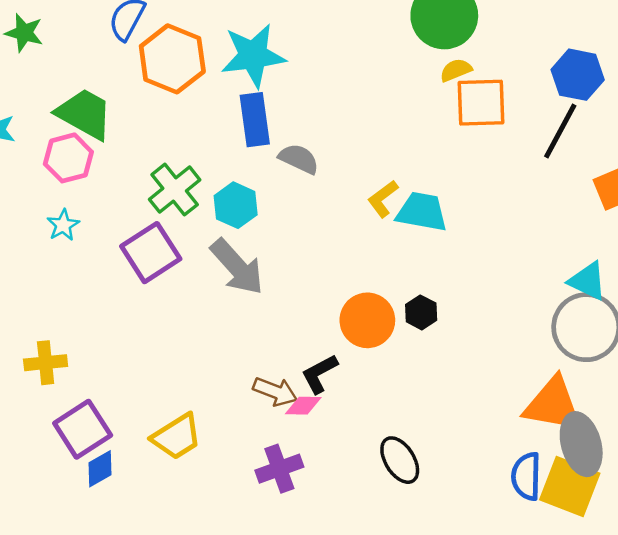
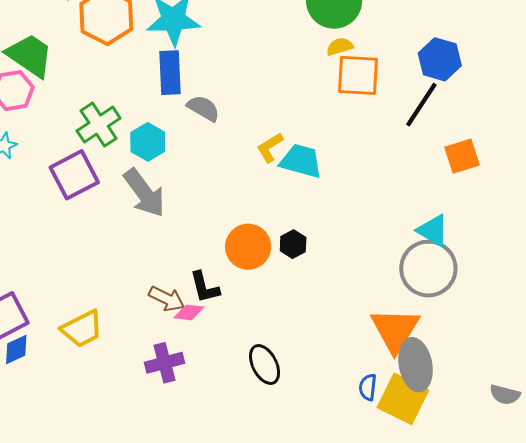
black L-shape: (319, 374) -> (205, 287), turned -81
orange triangle: (553, 405) -> (395, 330), turned 46
blue semicircle: (526, 476) -> (368, 387), size x0.7

